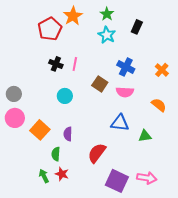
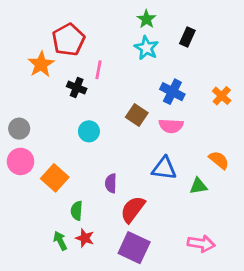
orange star: (73, 16) -> (41, 64), moved
pink line: (75, 64) -> (99, 70), moved
orange semicircle: (159, 105) -> (219, 160), moved
purple semicircle: (68, 134) -> (111, 183), moved
purple square: (117, 181) -> (134, 248), moved

